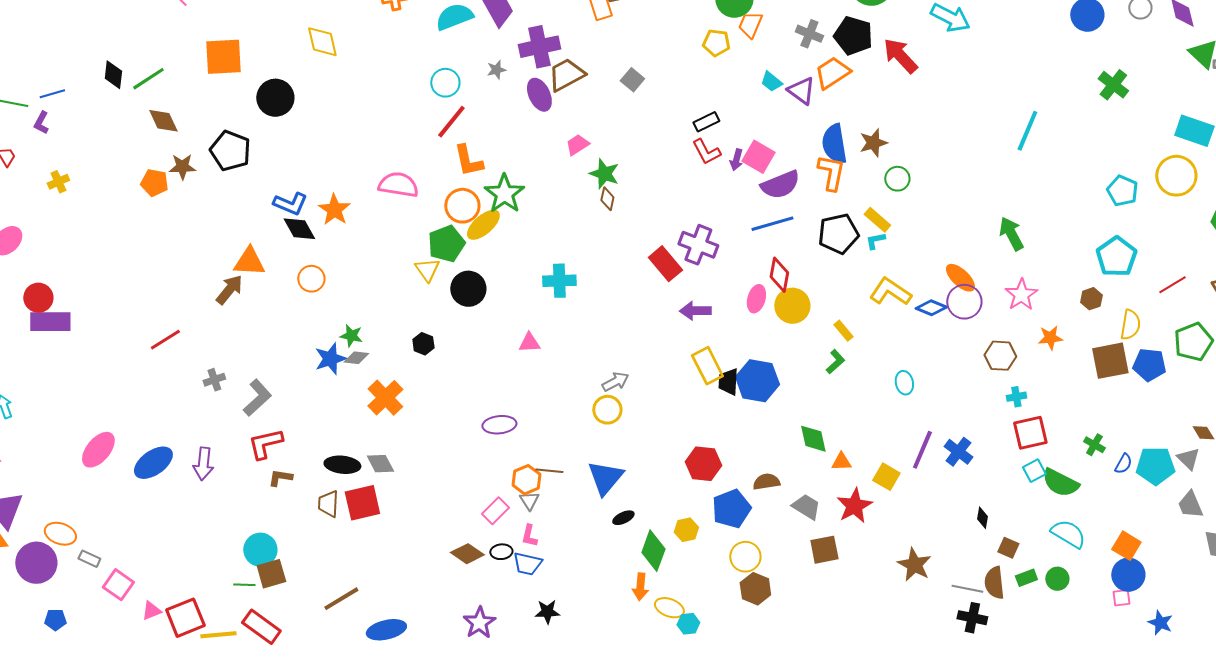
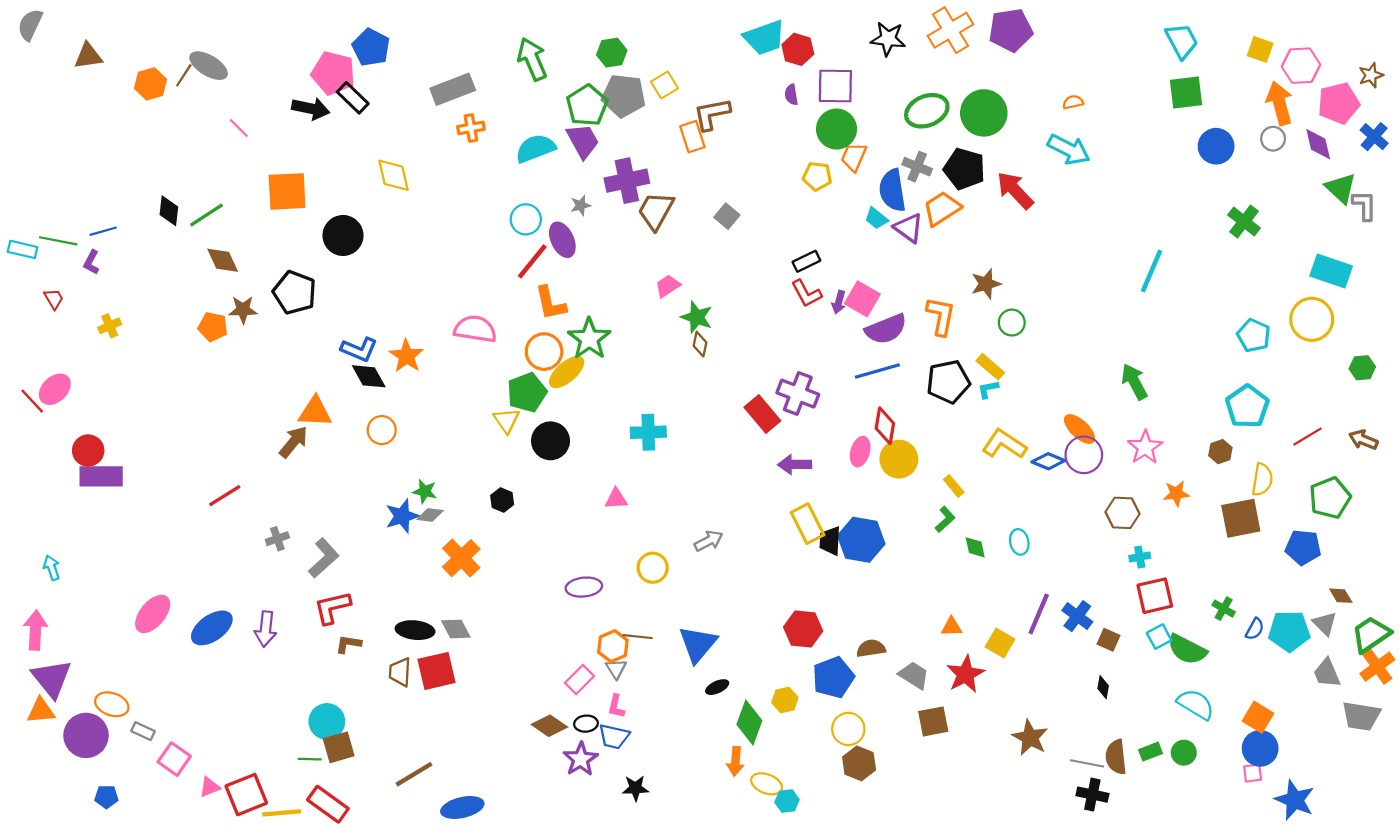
brown trapezoid: (566, 75) -> (656, 211), turned -33
purple ellipse: (539, 95) -> (562, 240), moved
blue semicircle: (834, 144) -> (892, 190), moved
blue pentagon: (1149, 365) -> (1303, 547), moved
yellow circle: (607, 410) -> (653, 568), moved
green diamond: (813, 439) -> (975, 547), moved, size x0.7
brown square: (1008, 548) -> (1109, 640), moved
purple star: (479, 623) -> (581, 759), moved
blue star: (1160, 623) -> (1295, 800), size x1.5

